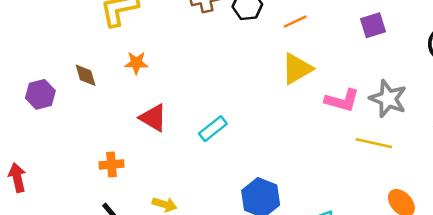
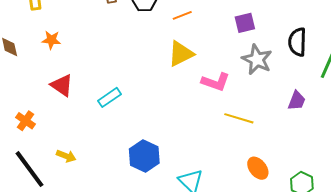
gray star: (388, 99) -> (257, 59), moved
orange cross: (111, 165) -> (25, 121), turned 36

